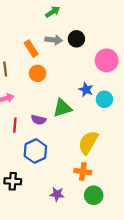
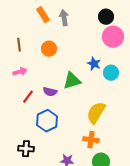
black circle: (76, 39) -> (106, 17), moved
gray arrow: (54, 40) -> (64, 18), turned -105
orange rectangle: (31, 49) -> (43, 15), moved
red line: (15, 125) -> (28, 97), turned 32

